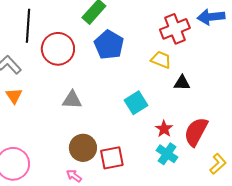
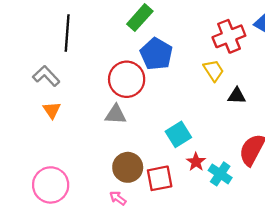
red circle: (58, 49) -> (127, 79), moved
yellow trapezoid: (161, 60) -> (214, 70), turned 35
cyan square: (136, 103) -> (178, 134), moved
red star: (164, 129) -> (196, 162), moved

